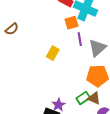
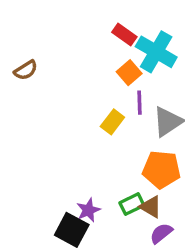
orange square: (71, 23) -> (129, 73), turned -32
yellow rectangle: (53, 53) -> (112, 122), moved

